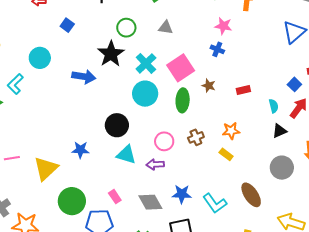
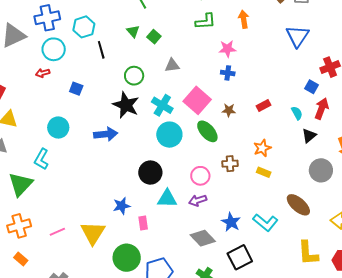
green ellipse: (183, 100) -> (207, 131), turned -30
brown cross: (196, 137) -> (230, 164), turned 35
blue star: (182, 194) -> (231, 222), turned -30
pink rectangle: (115, 197) -> (143, 223), moved, turned 40

